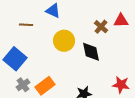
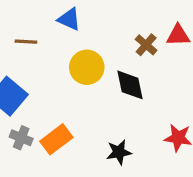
gray cross: (23, 85) -> (21, 138), turned -32

